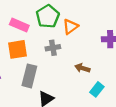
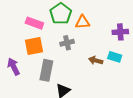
orange triangle: (70, 27) -> (83, 22), turned 35
cyan rectangle: (97, 89) -> (115, 57), moved, turned 72

